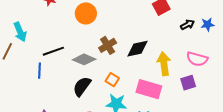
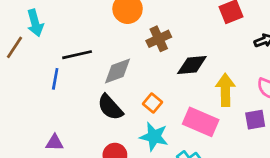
brown cross: (108, 45) -> (159, 39), moved
gray diamond: (84, 59) -> (117, 71), turned -50
black semicircle: (82, 86) -> (110, 107), turned -85

